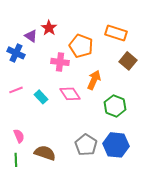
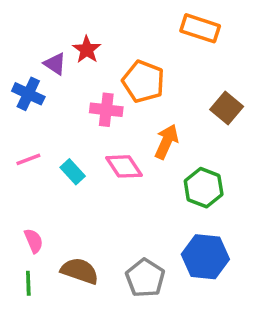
orange rectangle: (116, 33) -> (200, 28), moved
gray pentagon: (86, 145) -> (145, 278), moved

